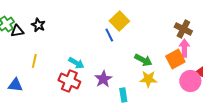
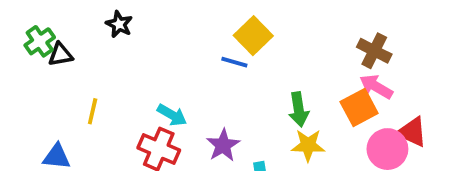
black star: (38, 25) -> (119, 24), moved
blue line: (109, 35) -> (234, 62), turned -48
pink arrow: (184, 48) -> (376, 87), turned -60
green arrow: (143, 60) -> (299, 109), turned 54

